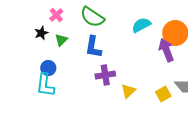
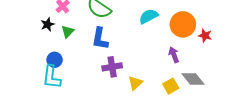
purple arrow: (166, 50) -> (174, 55), moved, size x0.7

